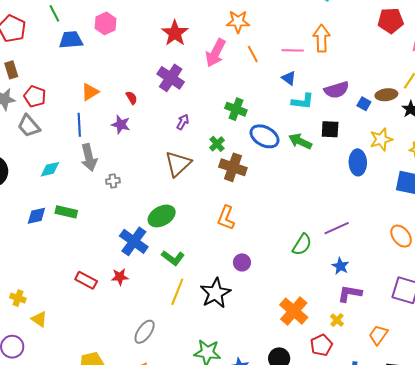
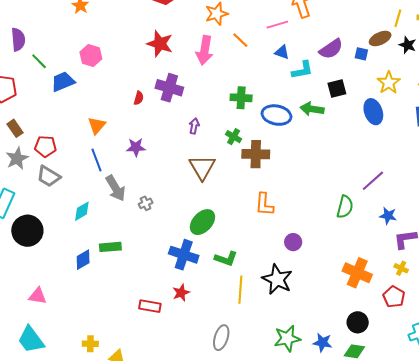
red semicircle: (132, 98) -> (139, 98), moved, turned 64

